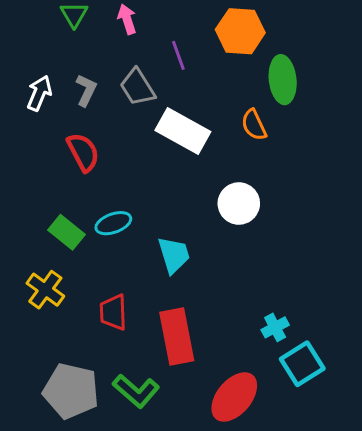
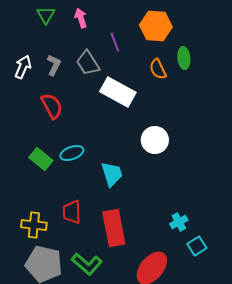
green ellipse: (283, 80) -> (184, 58), size x0.7
orange semicircle: (254, 125) -> (158, 69), moved
yellow cross: (45, 290) -> (34, 225), moved, turned -30
cyan square: (302, 364) -> (197, 246), size x0.7

